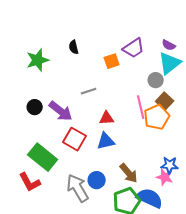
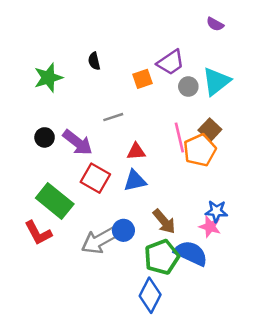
purple semicircle: (169, 45) -> (215, 24), moved
gray circle: (156, 80) -> (188, 87), moved
gray arrow: (78, 188) -> (99, 241), turned -88

